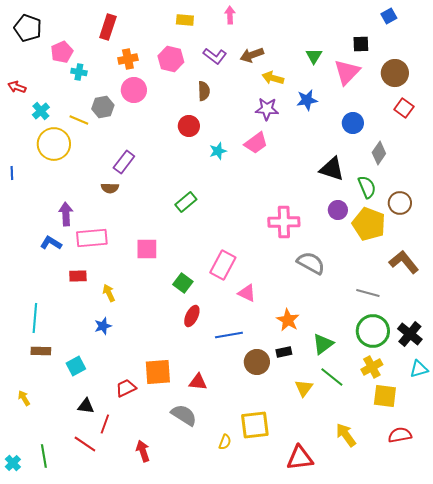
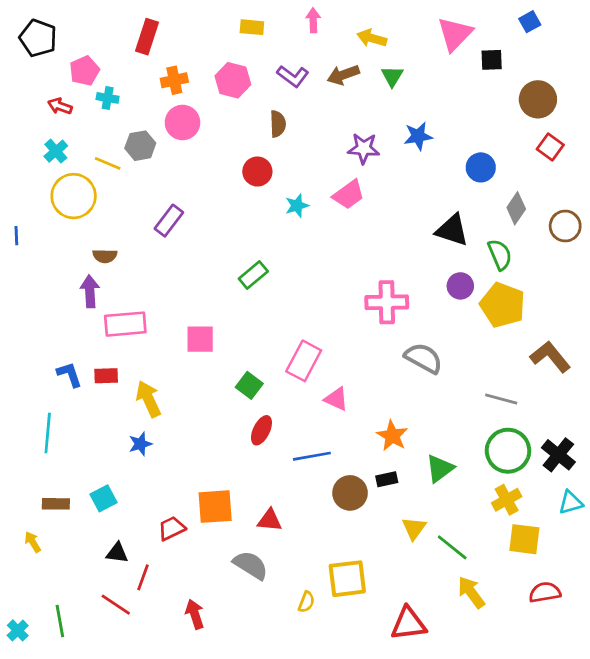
green triangle: (314, 56) -> (392, 76), moved
pink triangle: (347, 72) -> (455, 34), moved
yellow arrow: (273, 78) -> (372, 38), moved
red arrow: (17, 87) -> (60, 106), moved
brown semicircle: (110, 188) -> (105, 256), moved
brown circle: (400, 203) -> (565, 226), moved
blue L-shape: (51, 243) -> (69, 374), moved, turned 40
yellow arrow: (109, 293) -> (148, 399), size x1.5
brown rectangle: (41, 351) -> (56, 504), moved
green line: (332, 377) -> (452, 547), moved

